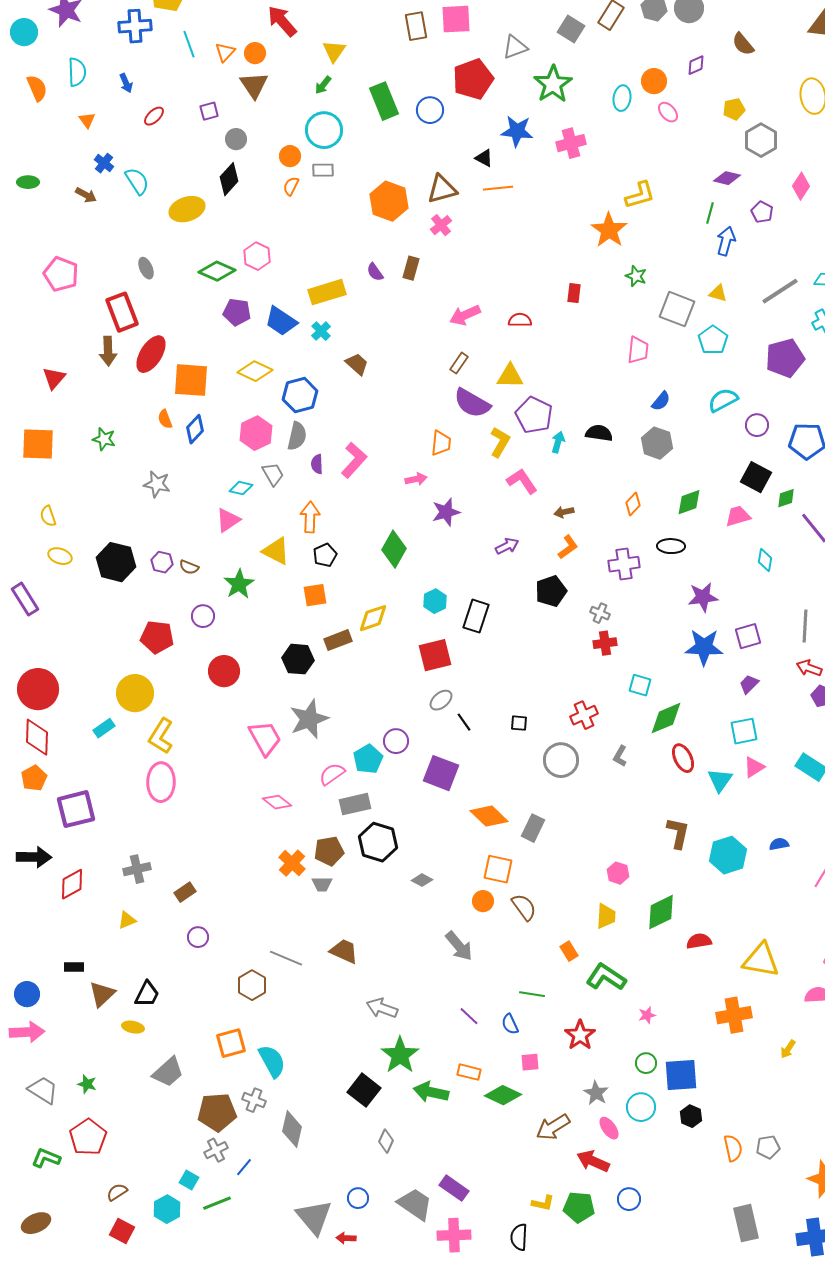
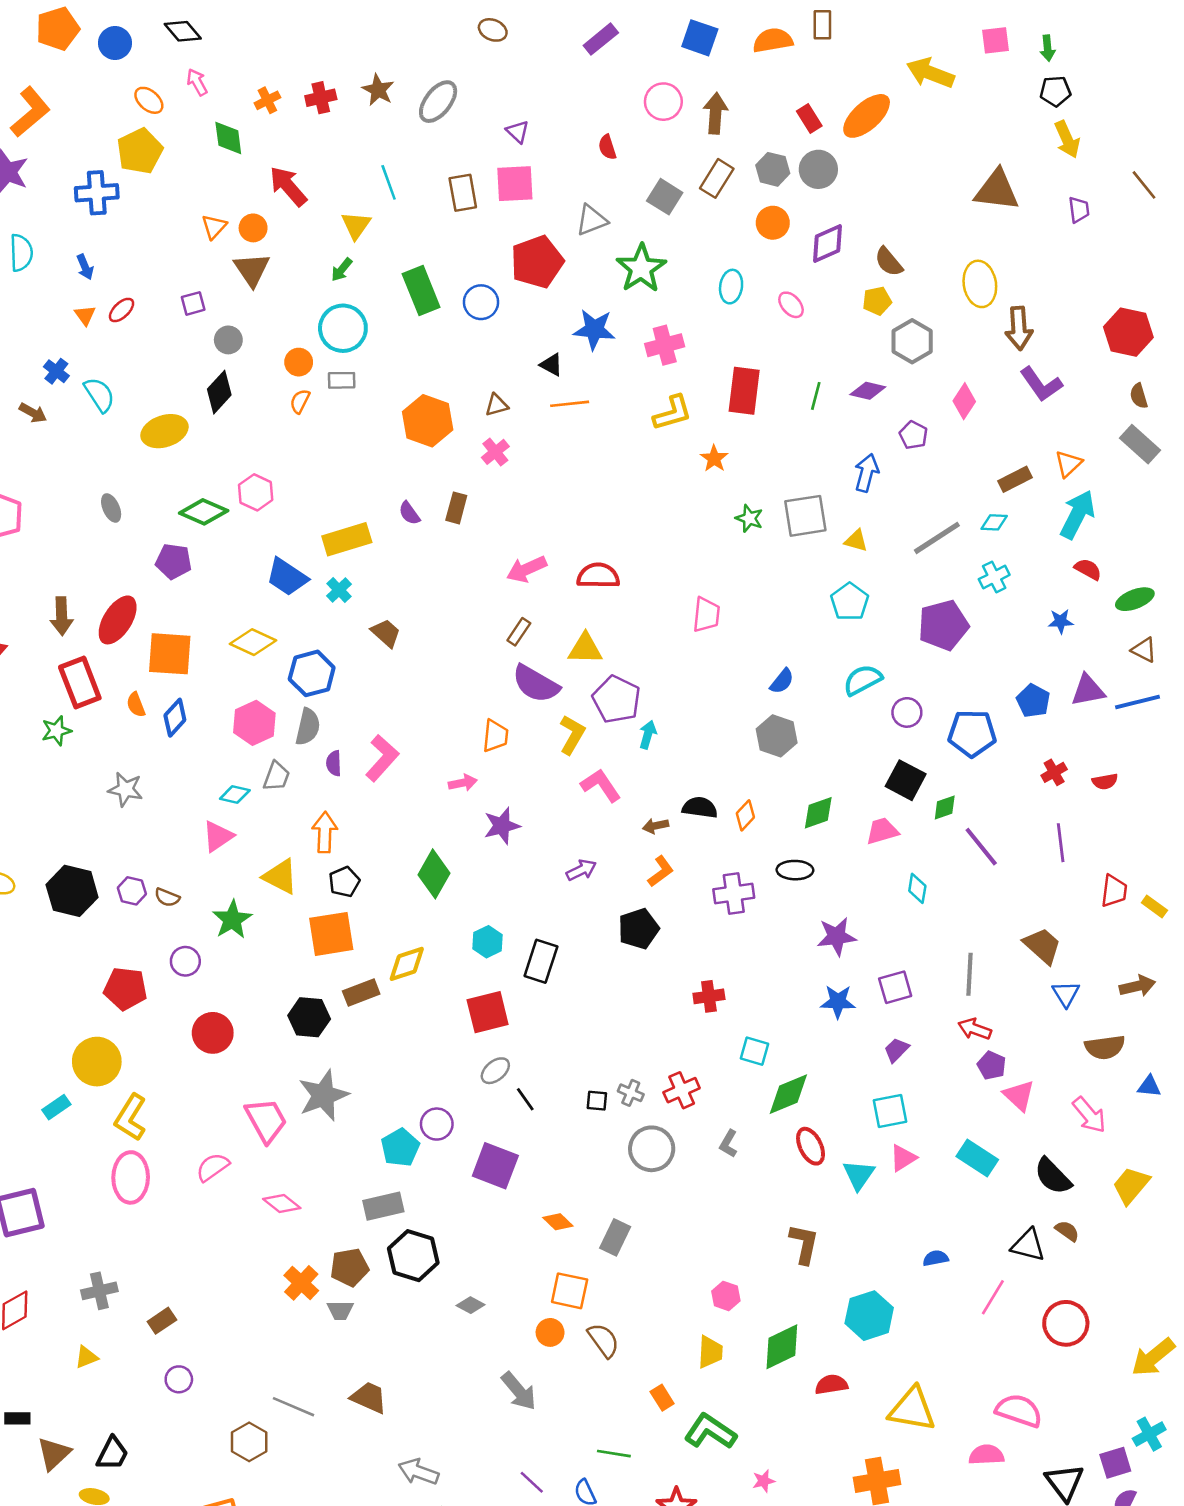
cyan line: (189, 44) -> (389, 182), moved
brown semicircle: (743, 44) -> (889, 262), moved
purple diamond: (696, 65) -> (827, 244), size x1.5
orange circle: (654, 81) -> (773, 223), moved
orange triangle: (87, 120) -> (85, 315), moved
brown triangle: (442, 189) -> (497, 405), size x0.6
yellow L-shape: (640, 195) -> (672, 413), moved
green line: (710, 213) -> (816, 396), moved
orange star: (609, 230) -> (714, 458), size x0.6
red rectangle: (574, 293) -> (744, 391), moved, size x1.8
gray square: (677, 309) -> (805, 516), moved, turned -30
red rectangle: (122, 312) -> (80, 683), moved
purple pentagon: (237, 312) -> (174, 561), moved
red semicircle: (520, 320) -> (598, 576), size x1.4
pink trapezoid: (638, 350) -> (706, 615), moved
black semicircle: (599, 433) -> (700, 808), moved
green star: (104, 439) -> (56, 731), turned -30
gray trapezoid: (273, 474) -> (277, 776), turned 50
orange square: (315, 595) -> (331, 934), size x1.5
gray cross: (600, 613) -> (631, 1093), moved
blue star: (704, 647) -> (838, 1002), size x0.7
pink semicircle: (332, 774) -> (213, 1167), moved
orange diamond: (489, 816) -> (558, 1222), size x0.6
cyan hexagon: (728, 855) -> (869, 1316), moved

